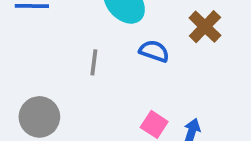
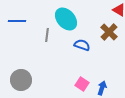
gray line: (94, 62) -> (47, 35), moved

